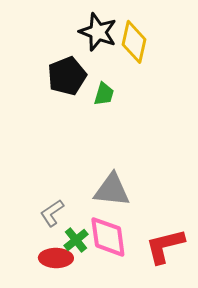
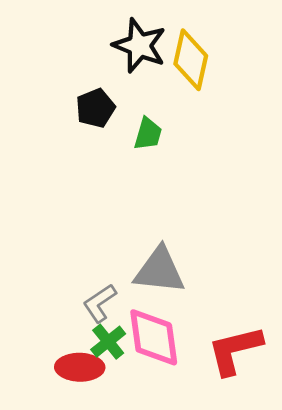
black pentagon: (67, 76) -> (95, 108), size x0.7
gray L-shape: (52, 213) -> (100, 303), moved

